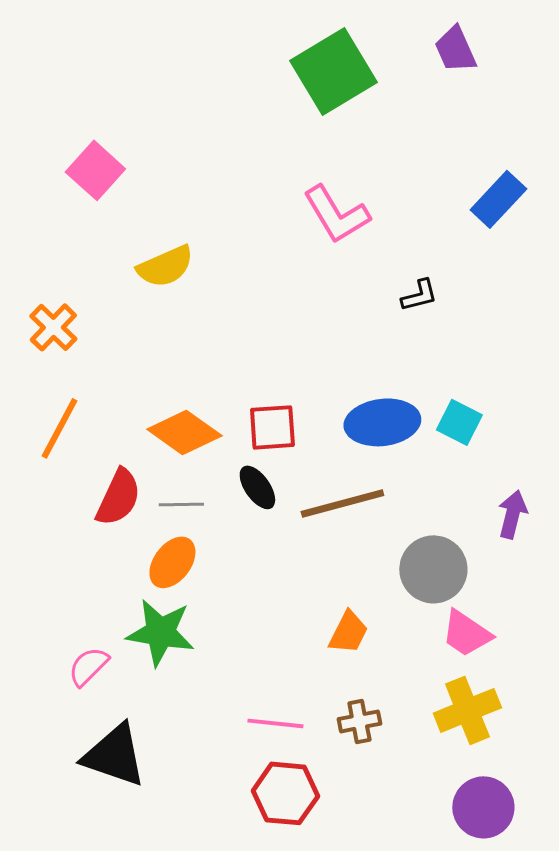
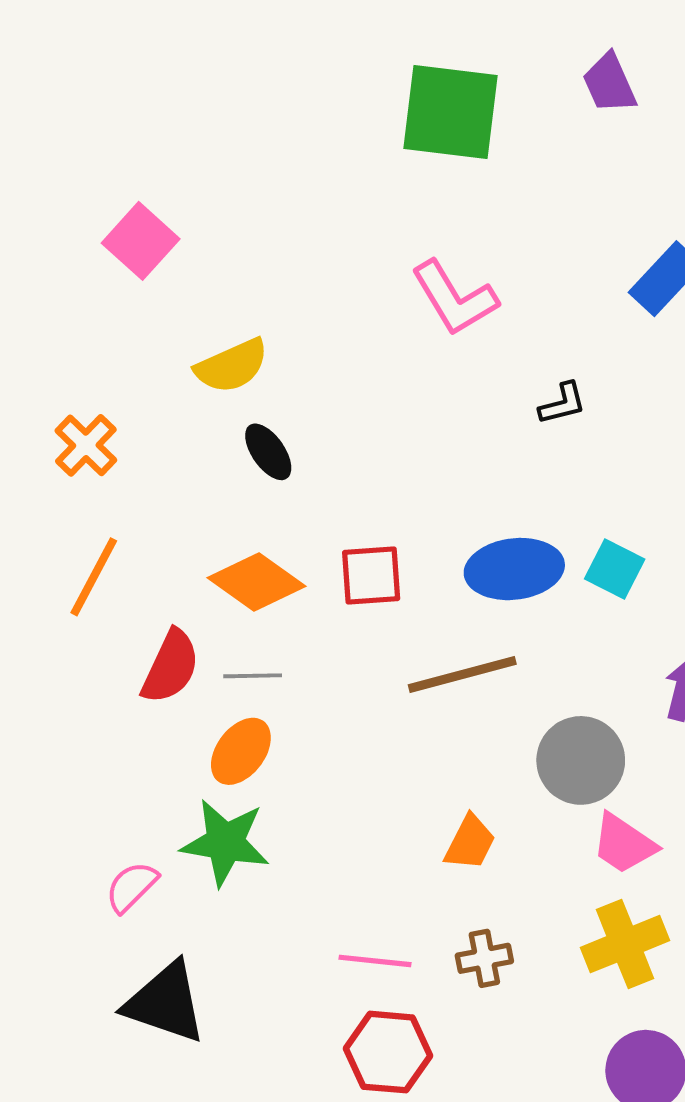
green square: (333, 71) -> (451, 112), turned 38
black ellipse: (257, 487) -> (268, 452), moved

